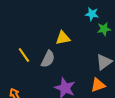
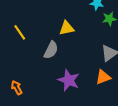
yellow line: (24, 55) -> (20, 32), moved

